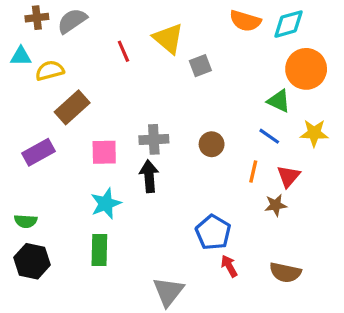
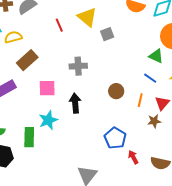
gray cross: (154, 139) -> (78, 66), moved
brown circle: (212, 144) -> (116, 91), moved
green rectangle: (99, 250) -> (29, 137), moved
red arrow: (229, 266) -> (133, 157), moved

